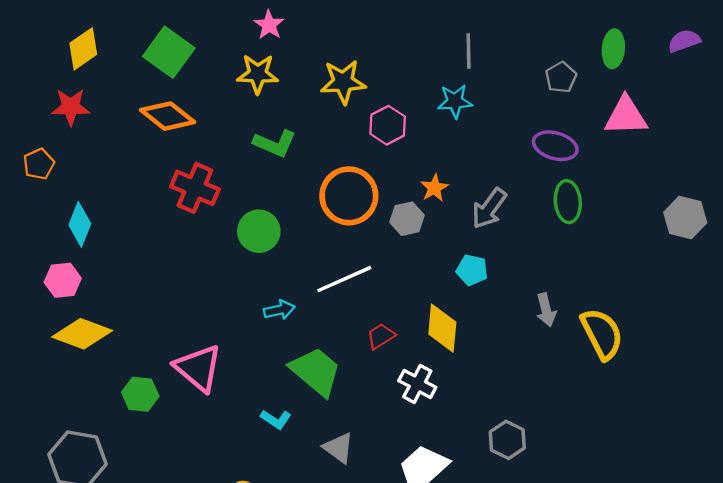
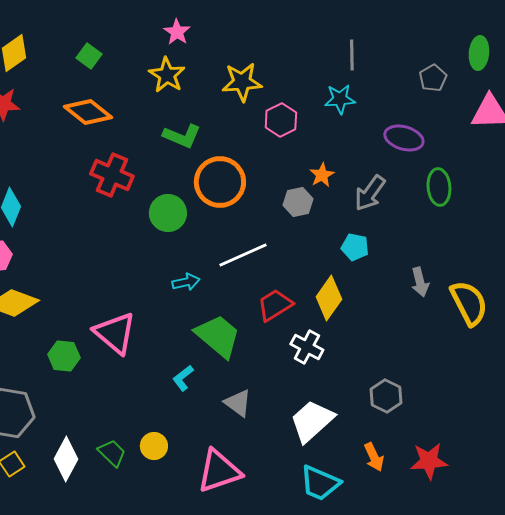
green square: (169, 52) -> (89, 56), size x0.6
yellow star: (258, 74) -> (167, 75), turned 30
purple ellipse: (555, 146) -> (404, 138), moved
orange circle: (349, 196) -> (220, 182), moved
yellow diamond: (442, 328) -> (329, 298), turned 30
red trapezoid: (381, 336) -> (275, 305), size x1.4
cyan L-shape: (276, 419) -> (183, 378), turned 108

